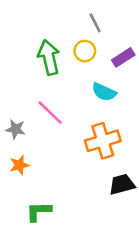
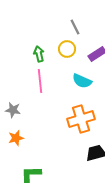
green arrow: (49, 57) -> (39, 54), size x0.6
pink line: (50, 113) -> (40, 81), moved, turned 40

